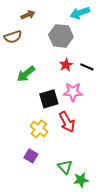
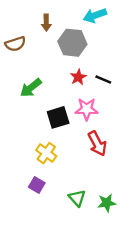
brown arrow: (28, 15) -> (46, 23), moved, turned 112
red arrow: (67, 122) -> (97, 144), moved
green star: (81, 180) -> (107, 203), moved

